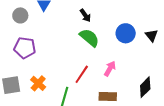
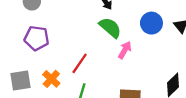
pink arrow: (110, 69) -> (125, 50), moved
red line: (82, 74) -> (80, 63), moved

